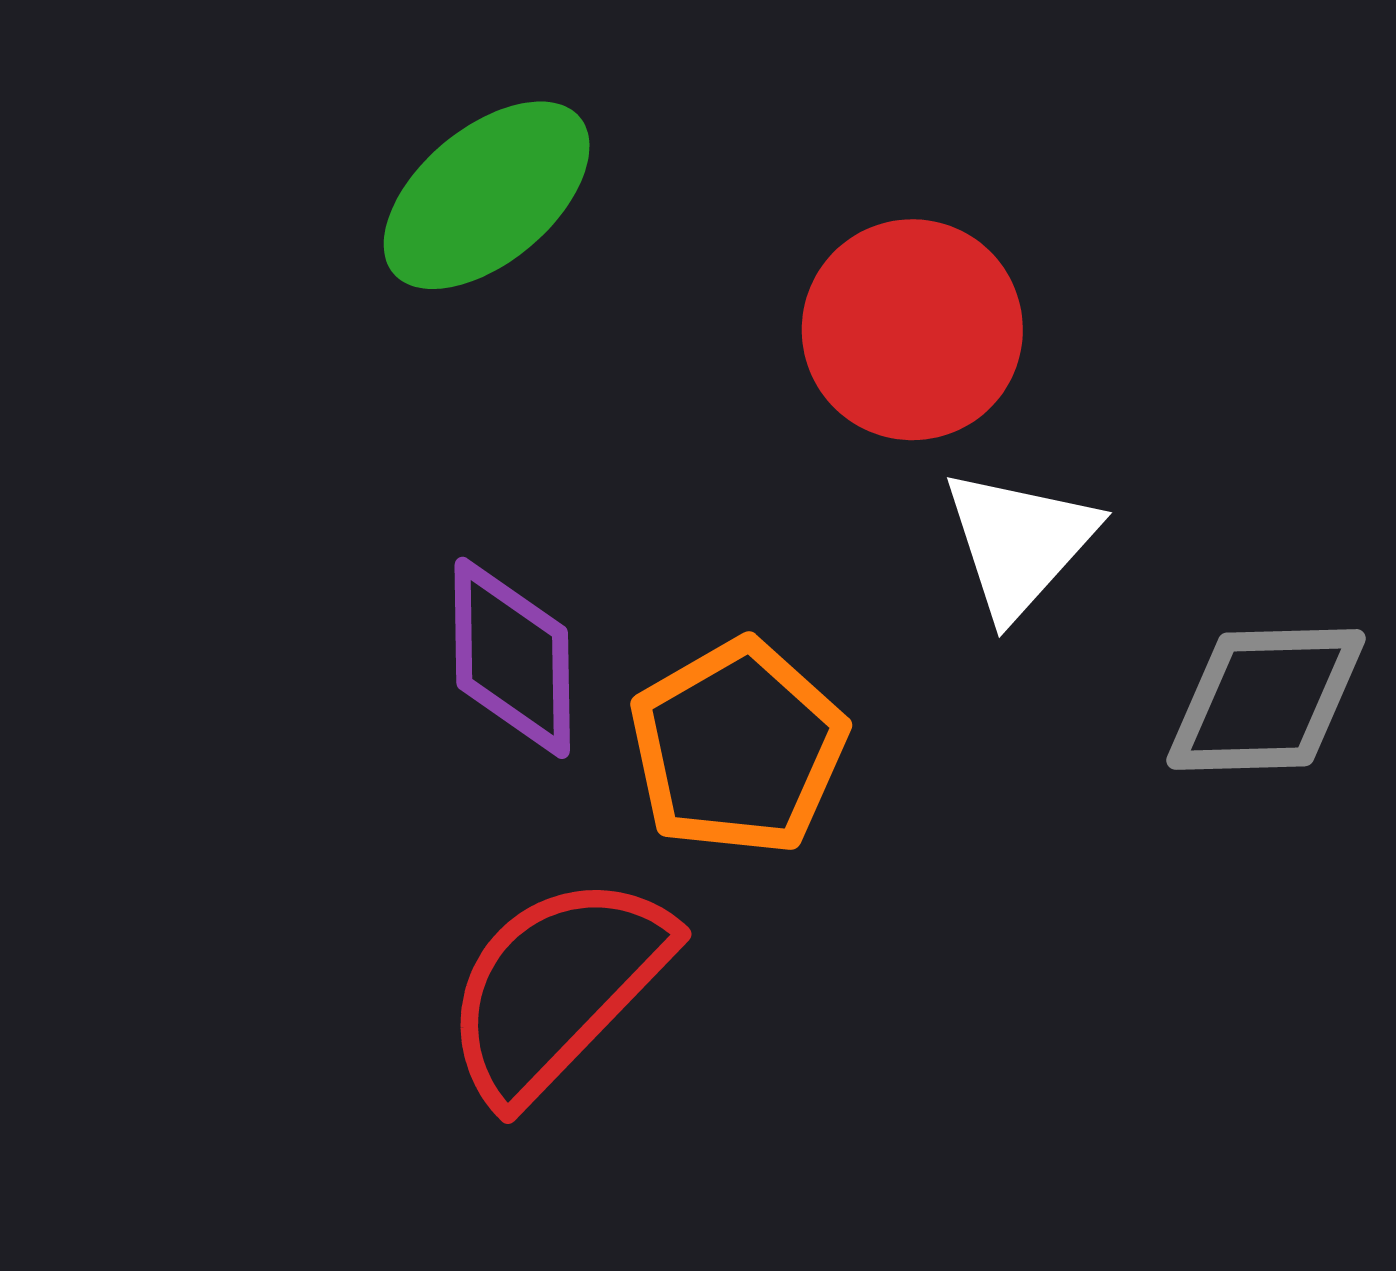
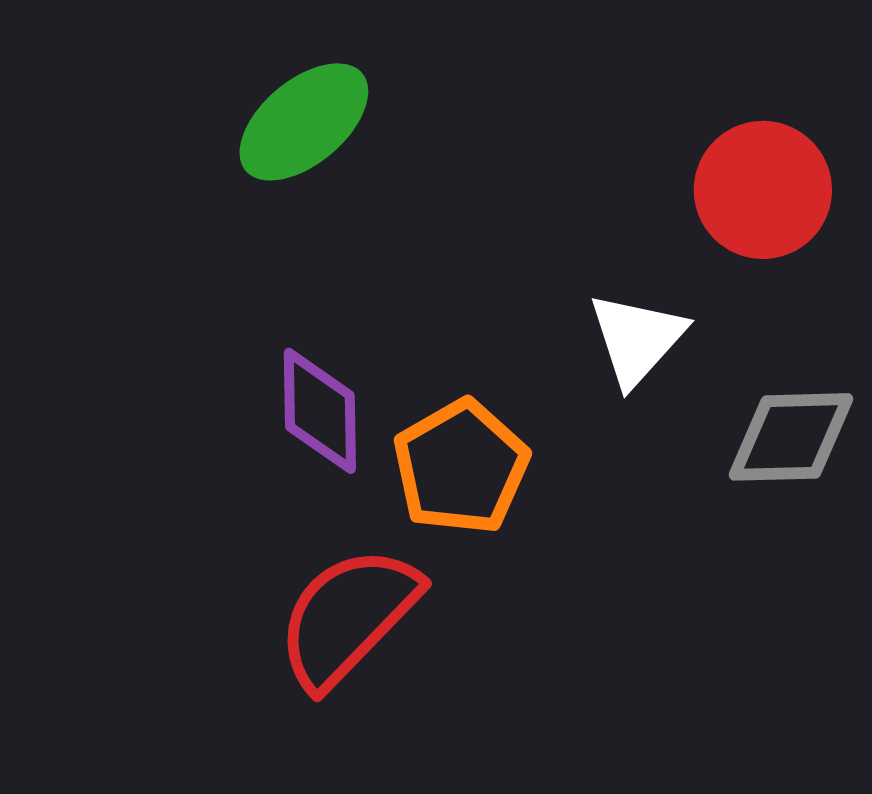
red circle: (912, 330) -> (763, 190), moved

